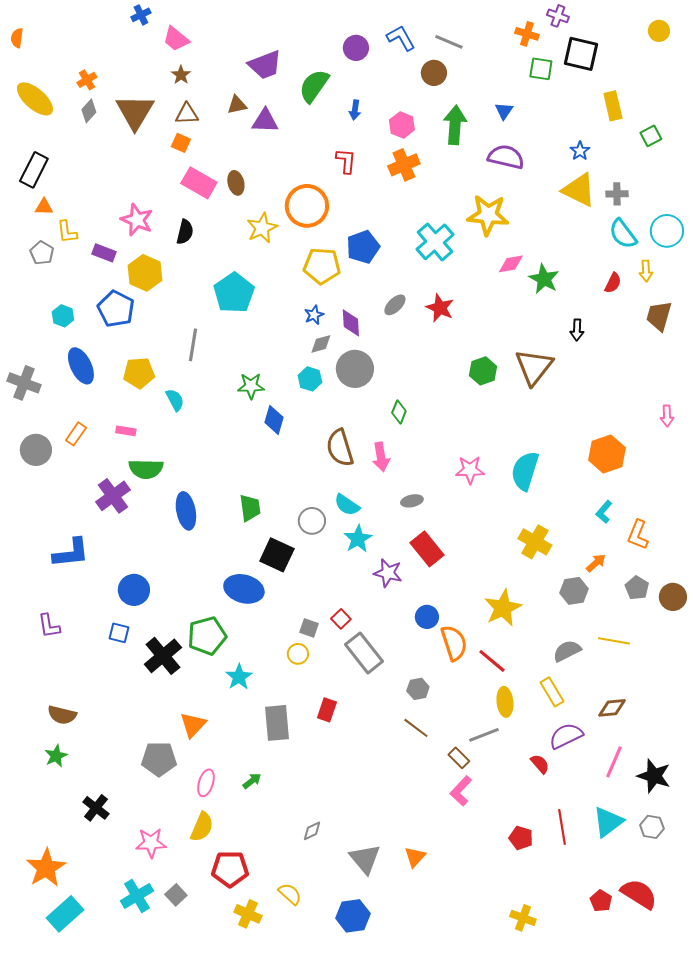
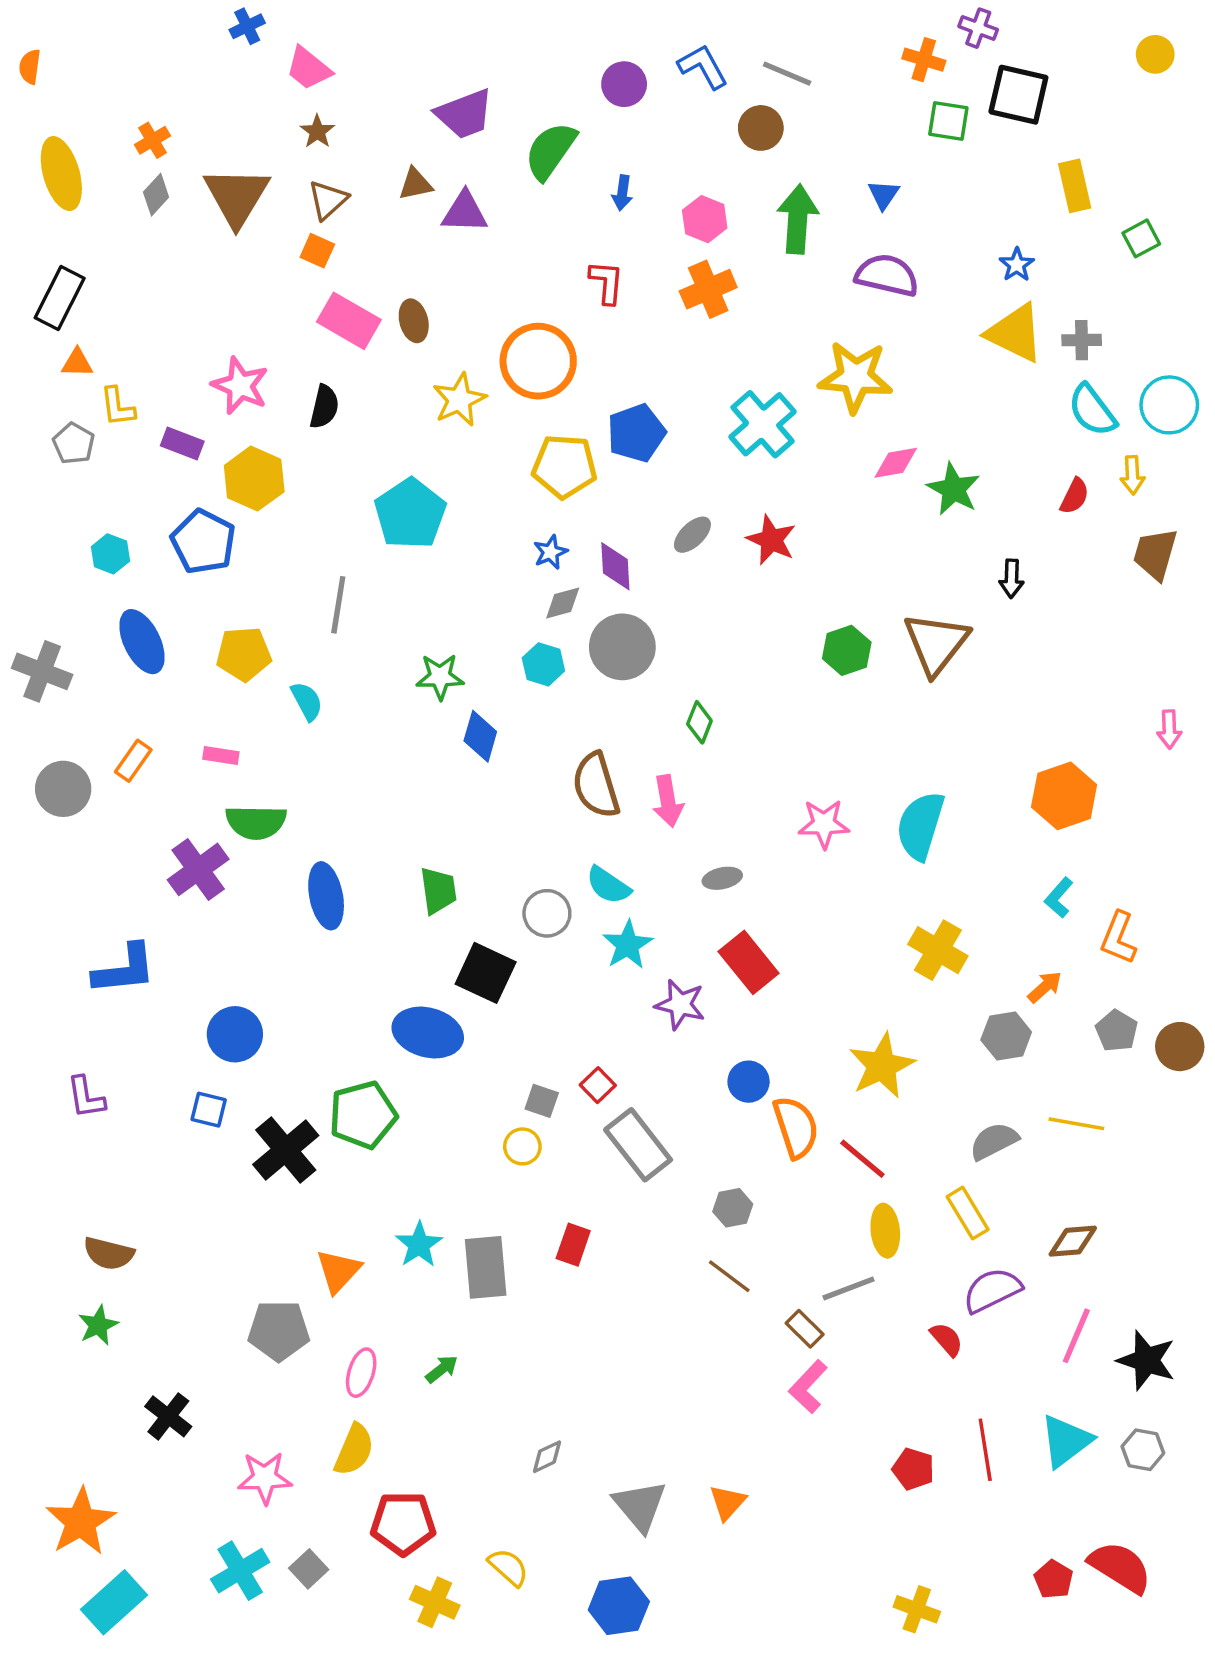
yellow ellipse: (35, 99) -> (61, 174), turned 33
brown triangle: (187, 114) -> (328, 200), turned -40
cyan star: (239, 677) -> (419, 1245), moved

